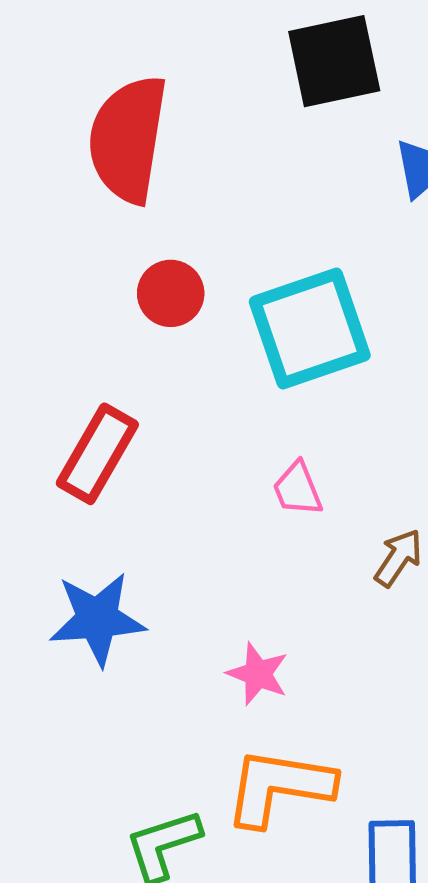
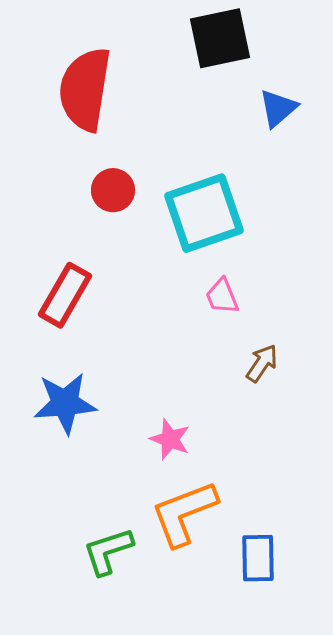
pink trapezoid: (298, 489) -> (222, 296), moved
orange L-shape: (279, 787) -> (184, 513), turned -30

